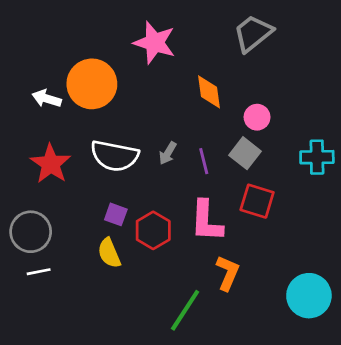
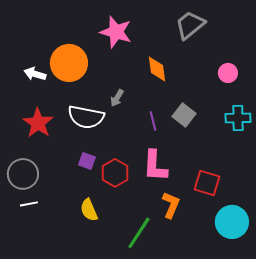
pink circle: (257, 117) -> (228, 73), moved
gray arrow: (168, 153) -> (117, 98), moved
red square: (257, 201) -> (207, 183), moved
yellow semicircle: (109, 253) -> (89, 210), moved

